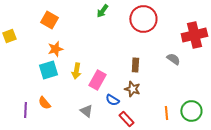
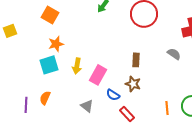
orange semicircle: (44, 103) -> (45, 98), turned 64

